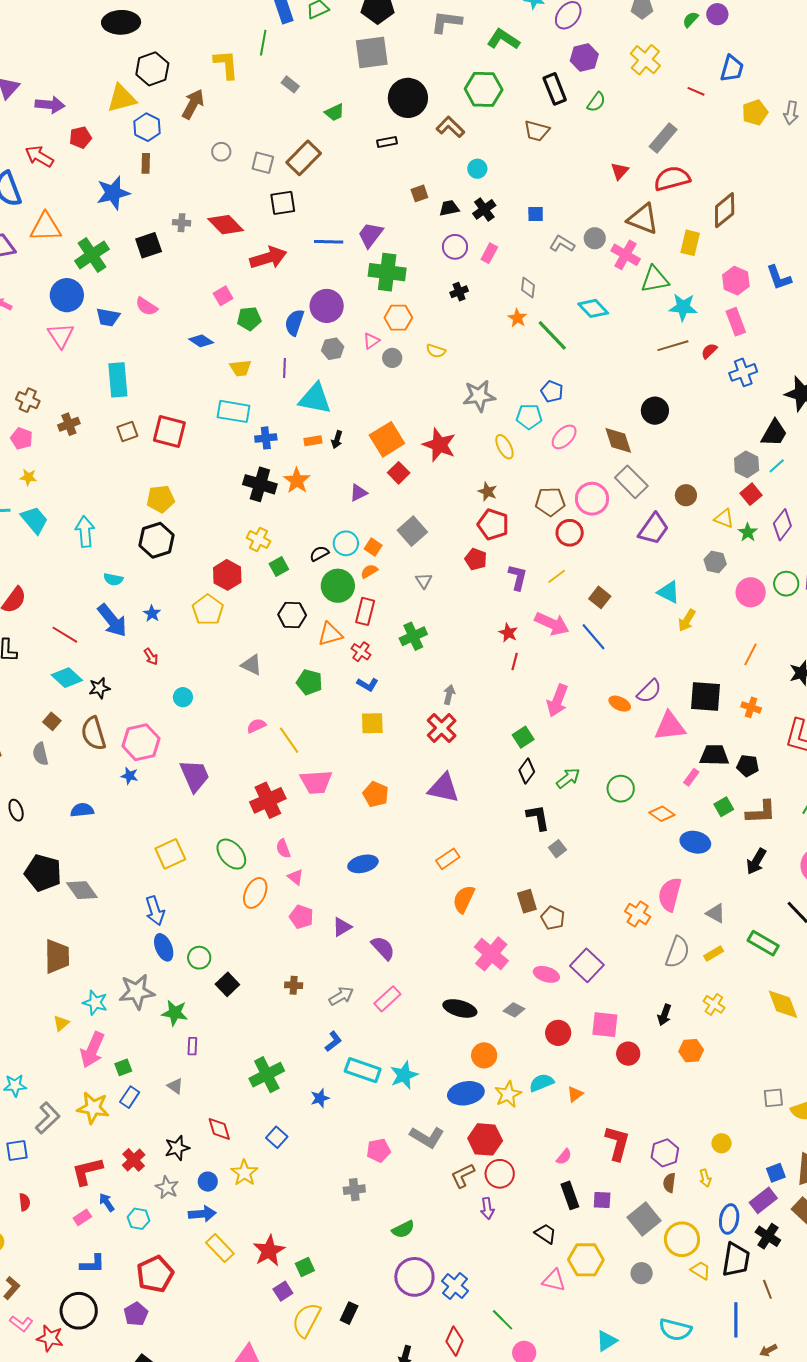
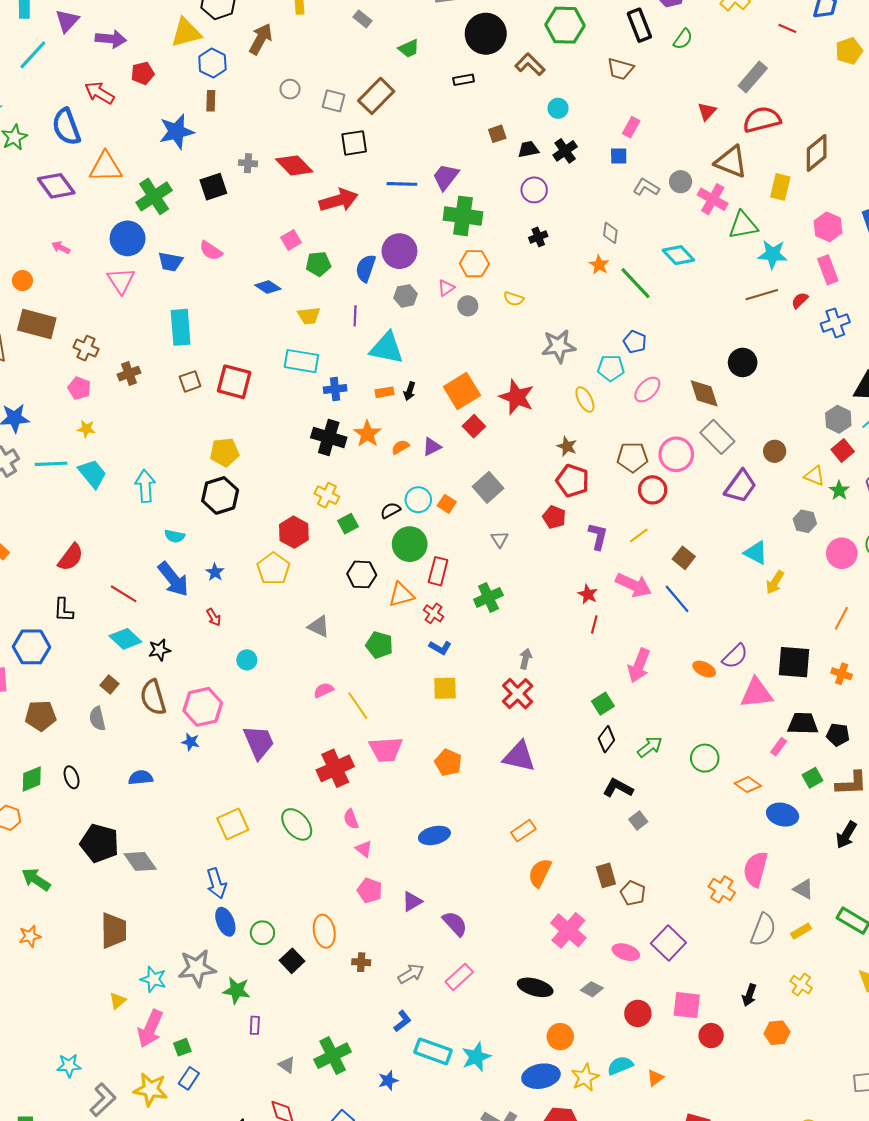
pink rectangle: (489, 253) -> (631, 127), moved
orange semicircle: (369, 571) -> (400, 447), moved
black L-shape: (538, 818) -> (618, 788), turned -52
orange ellipse: (255, 893) -> (324, 931), moved, turned -36
gray triangle: (175, 1086) -> (287, 1065), moved

